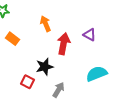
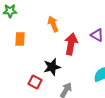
orange rectangle: (12, 39) -> (20, 39), turned 56

